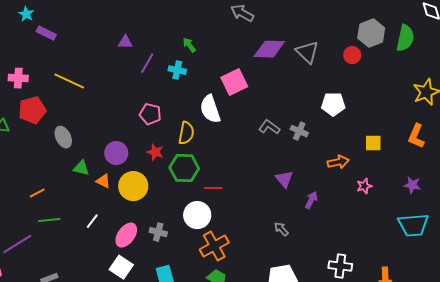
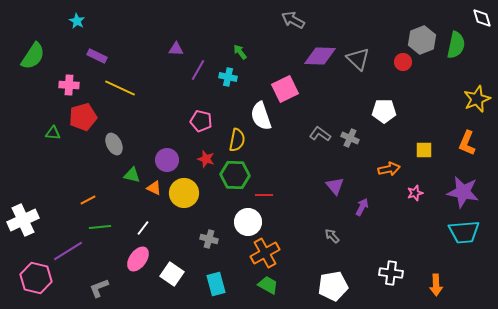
purple rectangle: (46, 33) -> (97, 56), moved
purple star: (412, 185) -> (463, 192), size x1.8
pink ellipse: (126, 235) -> (138, 259), moved

